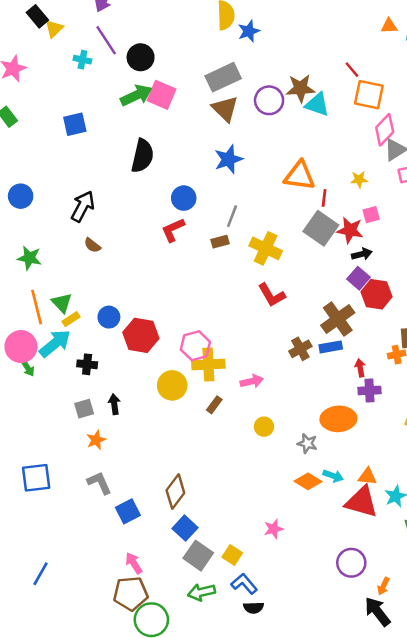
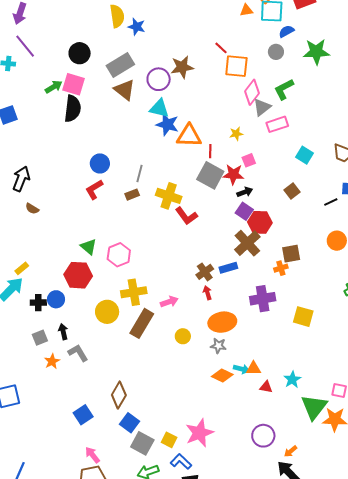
blue star: (249, 31) -> (137, 27), turned -30
black circle: (141, 57) -> (80, 53), moved
green arrow: (136, 95) -> (54, 87), size x0.7
cyan triangle: (317, 104) -> (159, 108), moved
black semicircle: (142, 156) -> (73, 109), moved
blue star: (229, 159) -> (167, 124), moved, turned -30
red L-shape: (272, 295) -> (186, 216), moved
green triangle: (62, 303) -> (88, 247), moved
blue circle: (109, 317) -> (56, 299), moved
brown cross: (338, 319) -> (247, 243), moved
pink hexagon: (195, 346) -> (119, 255), moved
red arrow: (360, 368) -> (207, 293), moved
purple cross: (369, 390) -> (263, 299), size x1.4
brown rectangle: (214, 405) -> (142, 323), size x2.0
orange ellipse: (338, 419) -> (222, 322), moved
orange triangle: (367, 476) -> (254, 368), moved
gray L-shape: (99, 483) -> (78, 353), moved
red triangle: (362, 502) -> (266, 387), size x0.5
pink star: (274, 529) -> (199, 433), moved, size x1.8
orange arrow: (383, 586) -> (291, 451), turned 32

